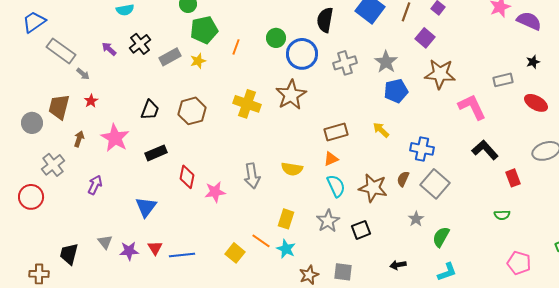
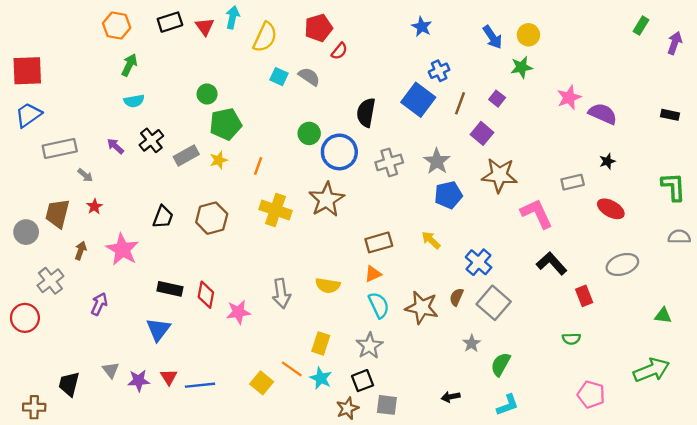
orange line: (236, 47) -> (258, 166), moved
gray rectangle: (61, 51) -> (60, 149), turned -48
blue cross: (422, 149) -> (479, 262), turned 30
black rectangle: (156, 153) -> (170, 289), moved, turned 35
black square: (361, 230) -> (363, 381), moved

